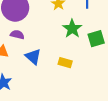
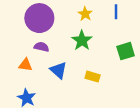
green star: (72, 29) -> (82, 40), moved

